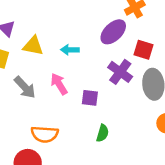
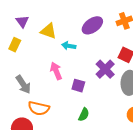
purple ellipse: (113, 32) -> (92, 25), moved
yellow triangle: (33, 46) -> (48, 31), moved
gray arrow: (25, 87) -> (23, 84), moved

